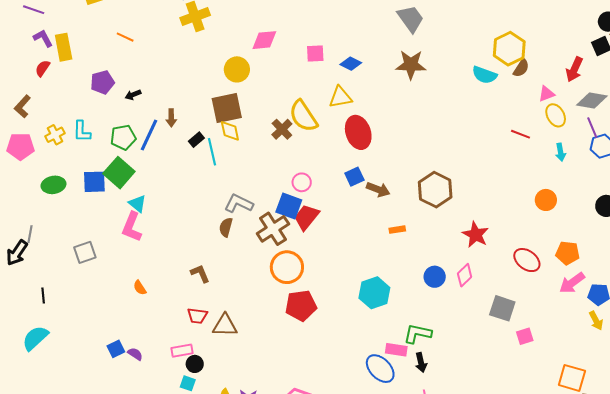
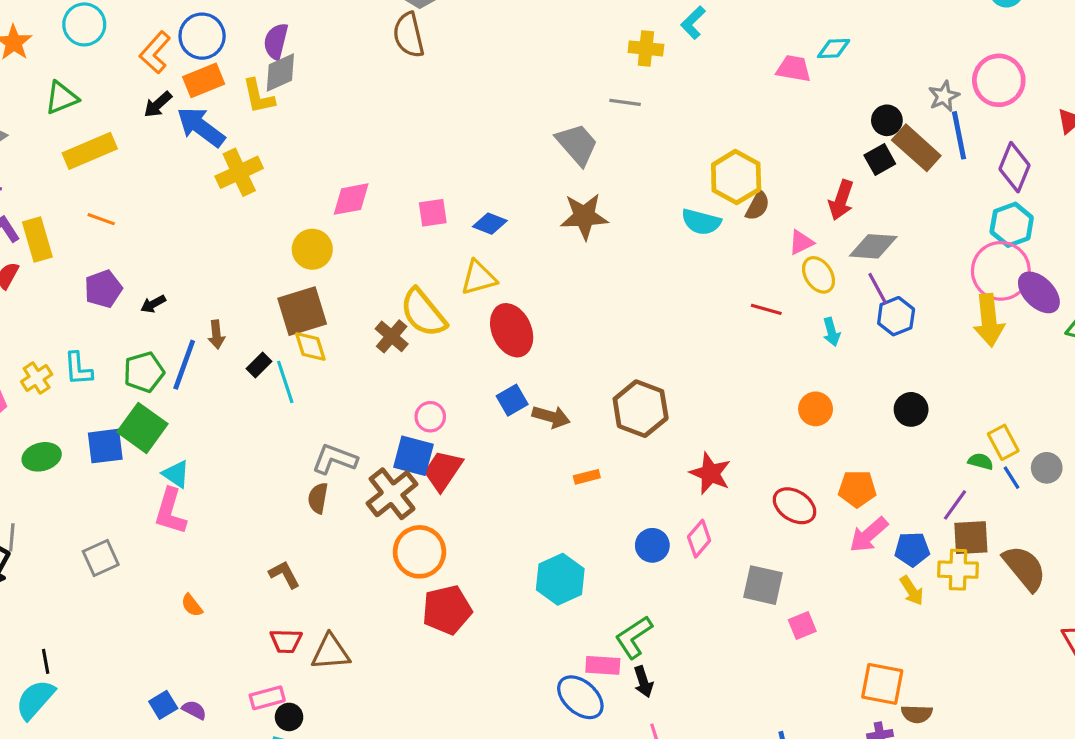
orange line: (125, 37) -> (101, 219), moved
black line: (43, 296) -> (46, 661), moved
green L-shape: (417, 334) -> (634, 637), turned -40

